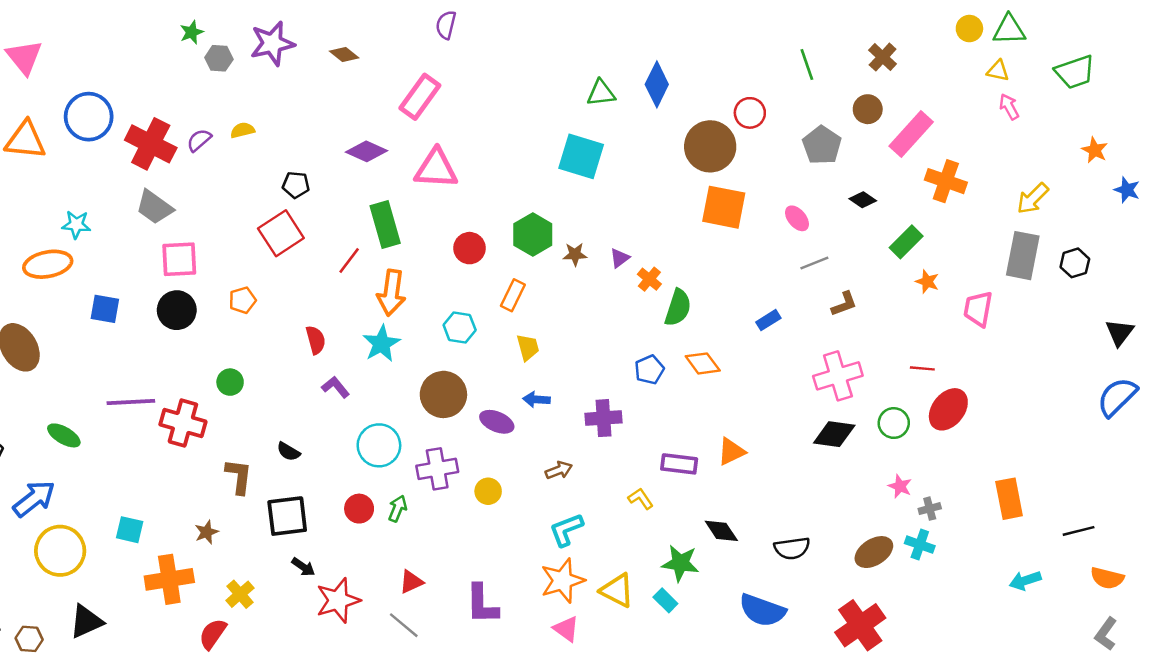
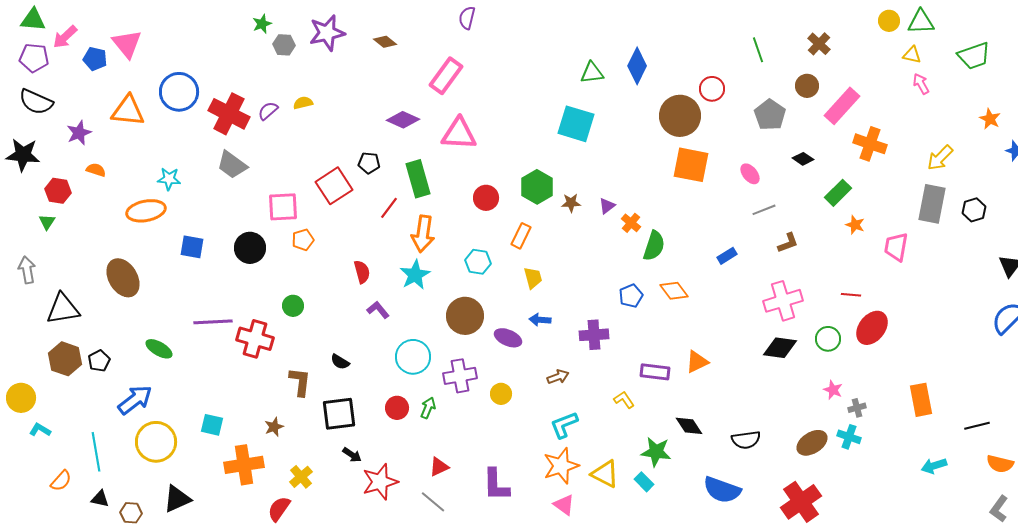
black pentagon: (296, 185) -> (369, 163), moved
pink square: (179, 259) -> (283, 207), moved

